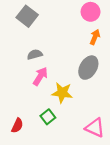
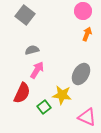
gray ellipse: (88, 68) -> (81, 74), moved
yellow star: (62, 93) -> (62, 95), moved
red semicircle: (17, 126) -> (22, 93), moved, size x1.5

